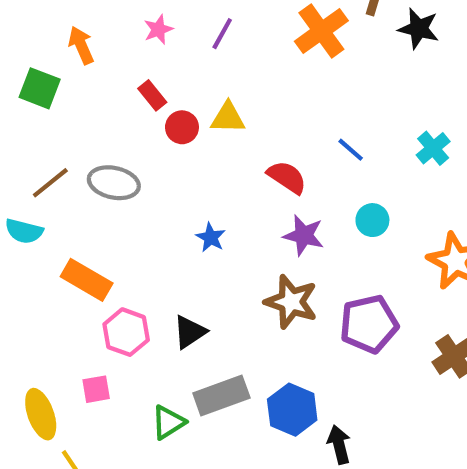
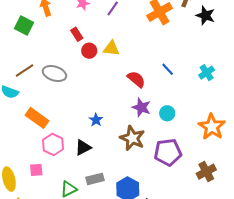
cyan circle: (372, 220) -> (167, 113), moved
blue star: (211, 237) -> (96, 120), moved
gray rectangle: (221, 395) -> (95, 179), size x0.7

